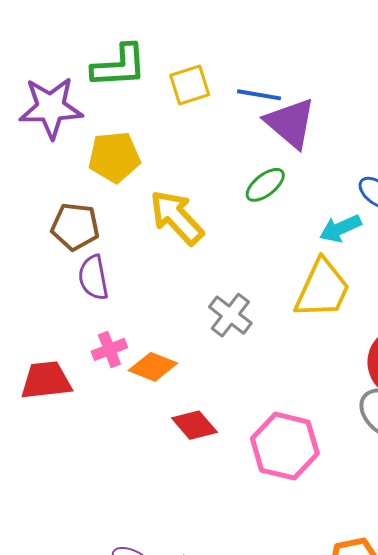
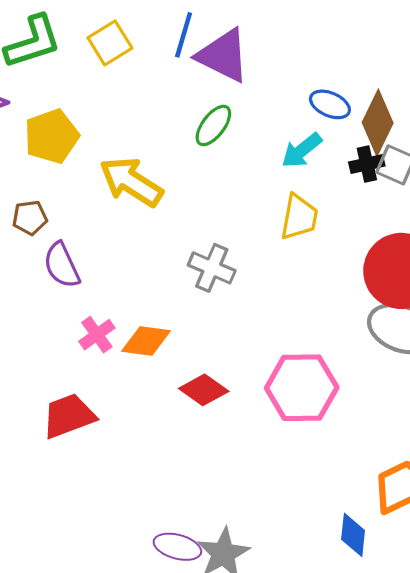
blue line: (259, 95) -> (184, 35), turned -69
brown pentagon: (75, 227) -> (30, 218), size x0.7
yellow trapezoid: (322, 289) -> (299, 217), size x0.7
red trapezoid: (46, 380) -> (69, 416), moved

